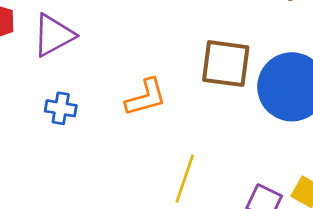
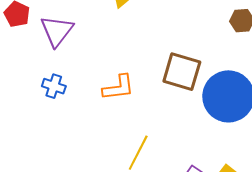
purple triangle: (54, 35) -> (57, 31), turned -33

